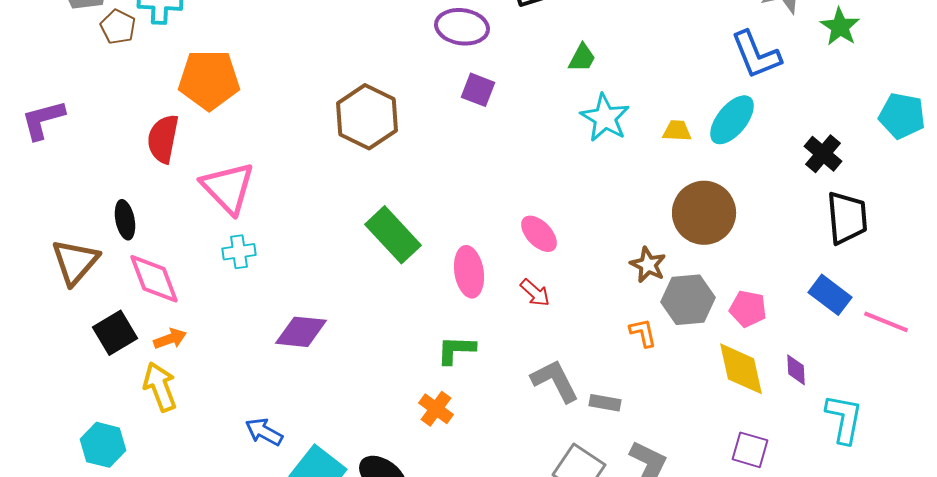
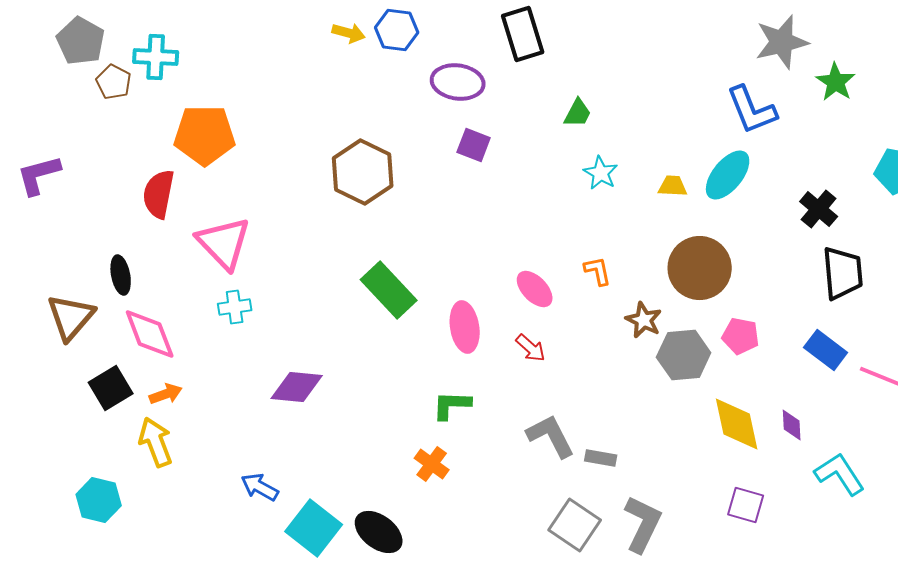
cyan star: (605, 118) -> (601, 173), size x0.7
pink pentagon: (748, 309) -> (741, 336), moved
orange L-shape: (643, 333) -> (598, 271), moved
cyan L-shape: (844, 419) -> (840, 474), turned -44

